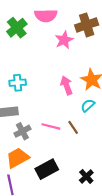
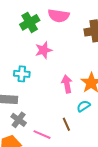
pink star: (64, 40) -> (44, 50), moved
pink line: (51, 126) -> (42, 135), moved
gray cross: (22, 131) -> (19, 120), turned -35

